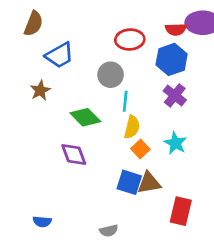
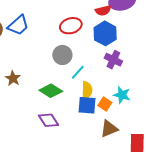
blue trapezoid: (60, 55) -> (18, 25), moved
cyan line: (125, 101) -> (78, 72), turned 49
orange square: (140, 149) -> (105, 104), moved
blue square: (129, 182) -> (87, 105), moved

